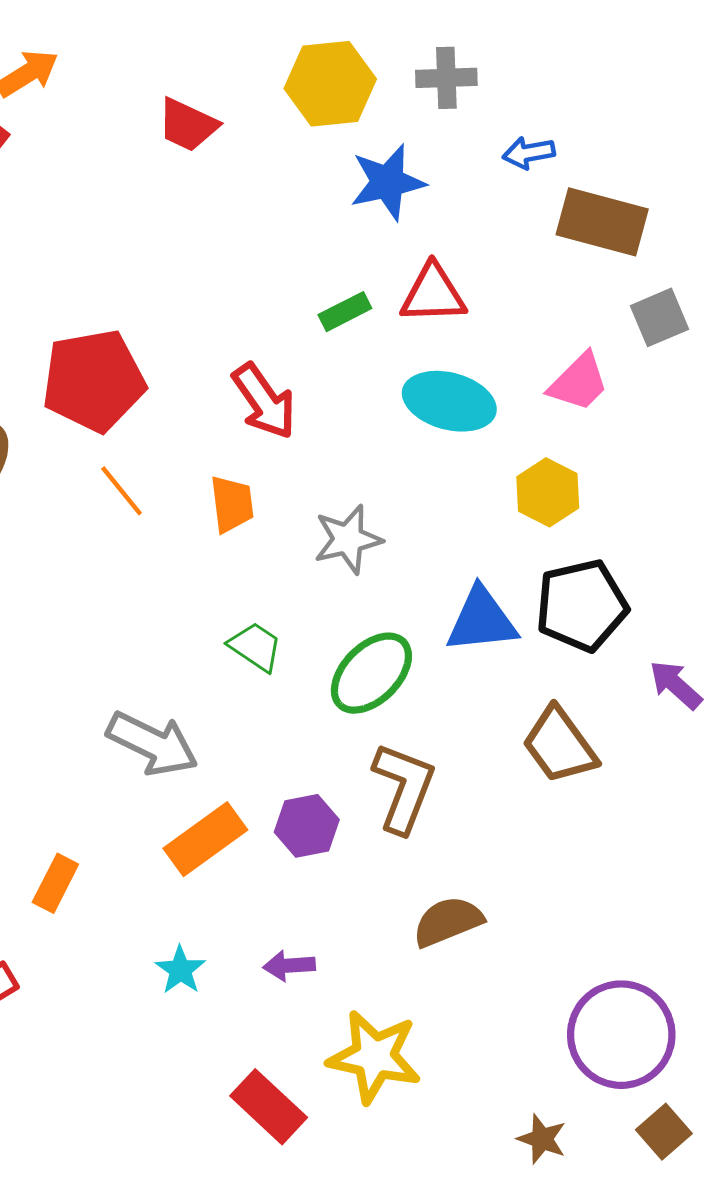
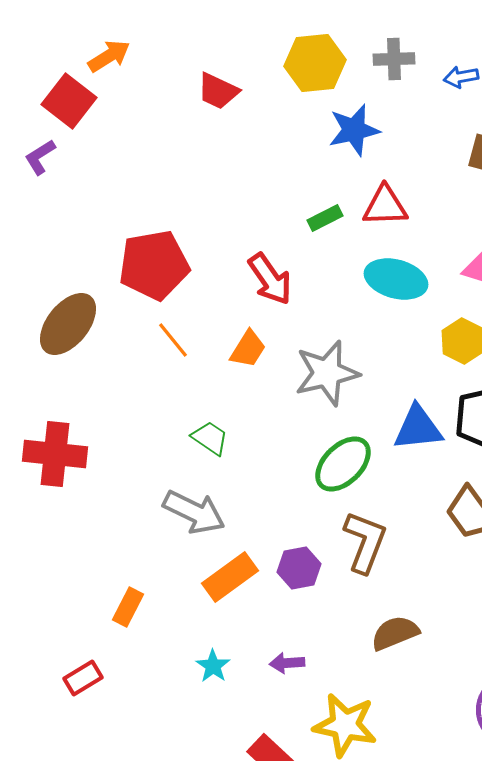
blue arrow: (529, 153) -> (461, 77), moved
orange trapezoid: (232, 504) -> (248, 349), turned 39
gray star: (348, 539) -> (327, 373), size x1.4
green trapezoid: (255, 647) -> (210, 438), moved

